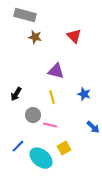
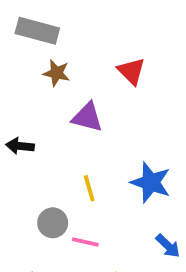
purple triangle: (56, 71) -> (87, 117), moved
black arrow: (16, 94) -> (20, 146), moved, turned 64
blue star: (84, 94) -> (151, 182), size x1.5

